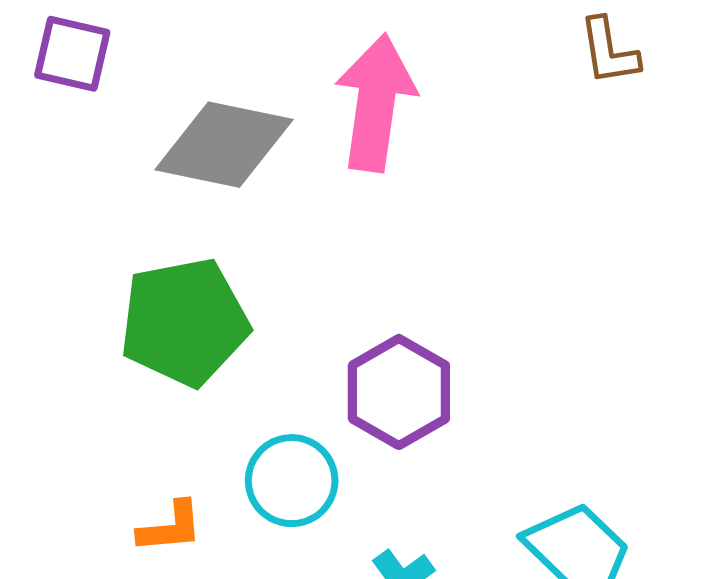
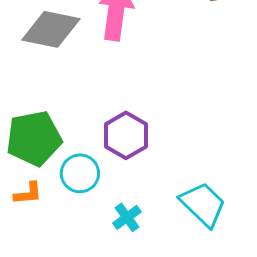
green pentagon: (184, 322) -> (34, 138), moved

